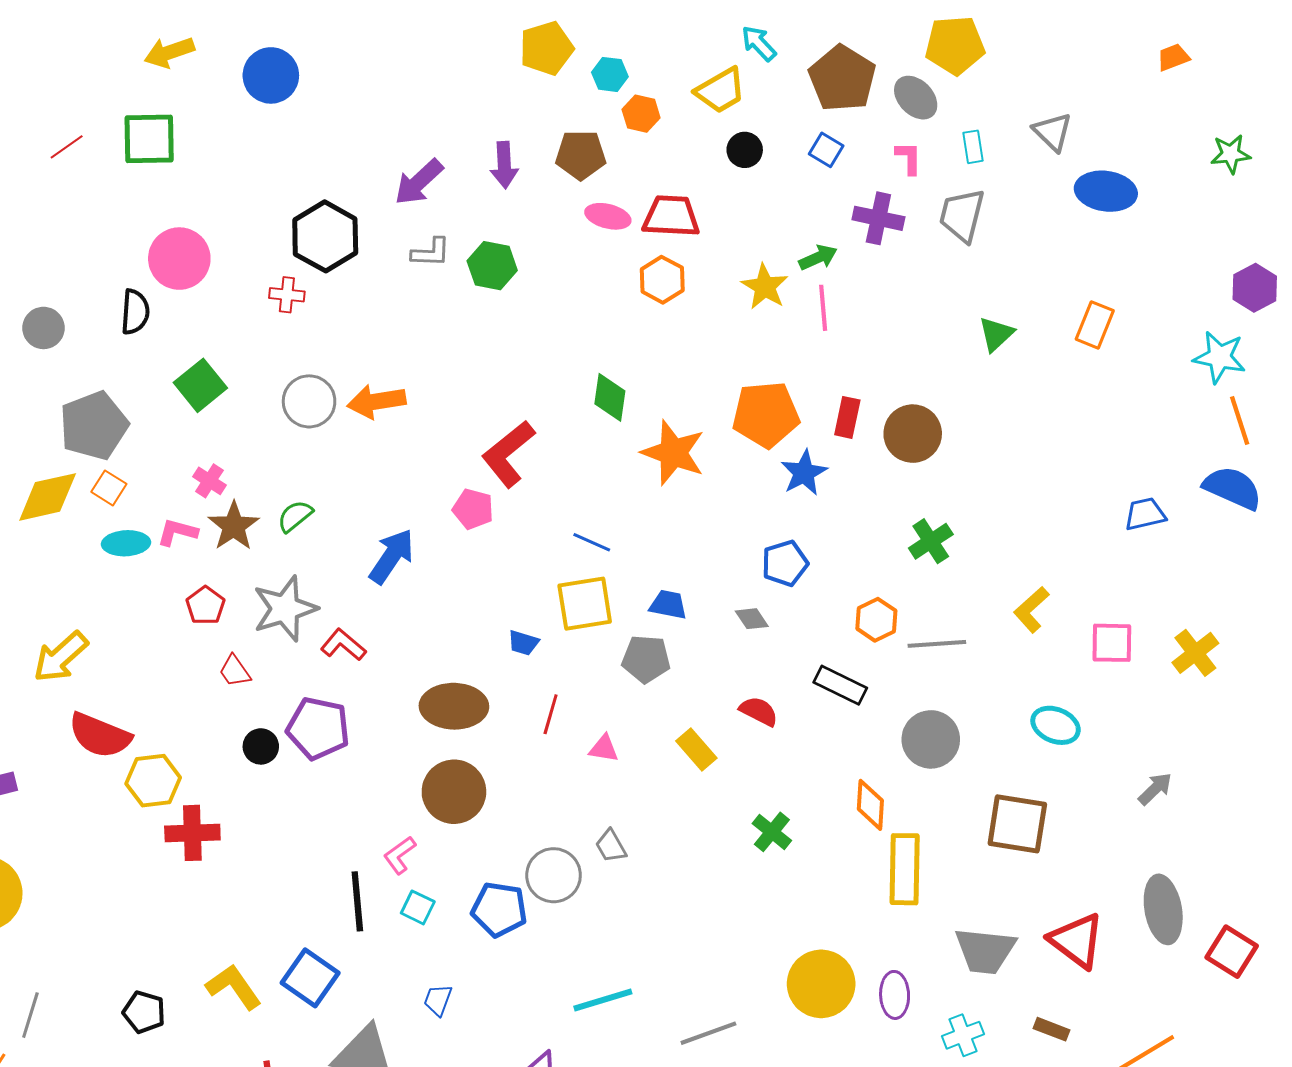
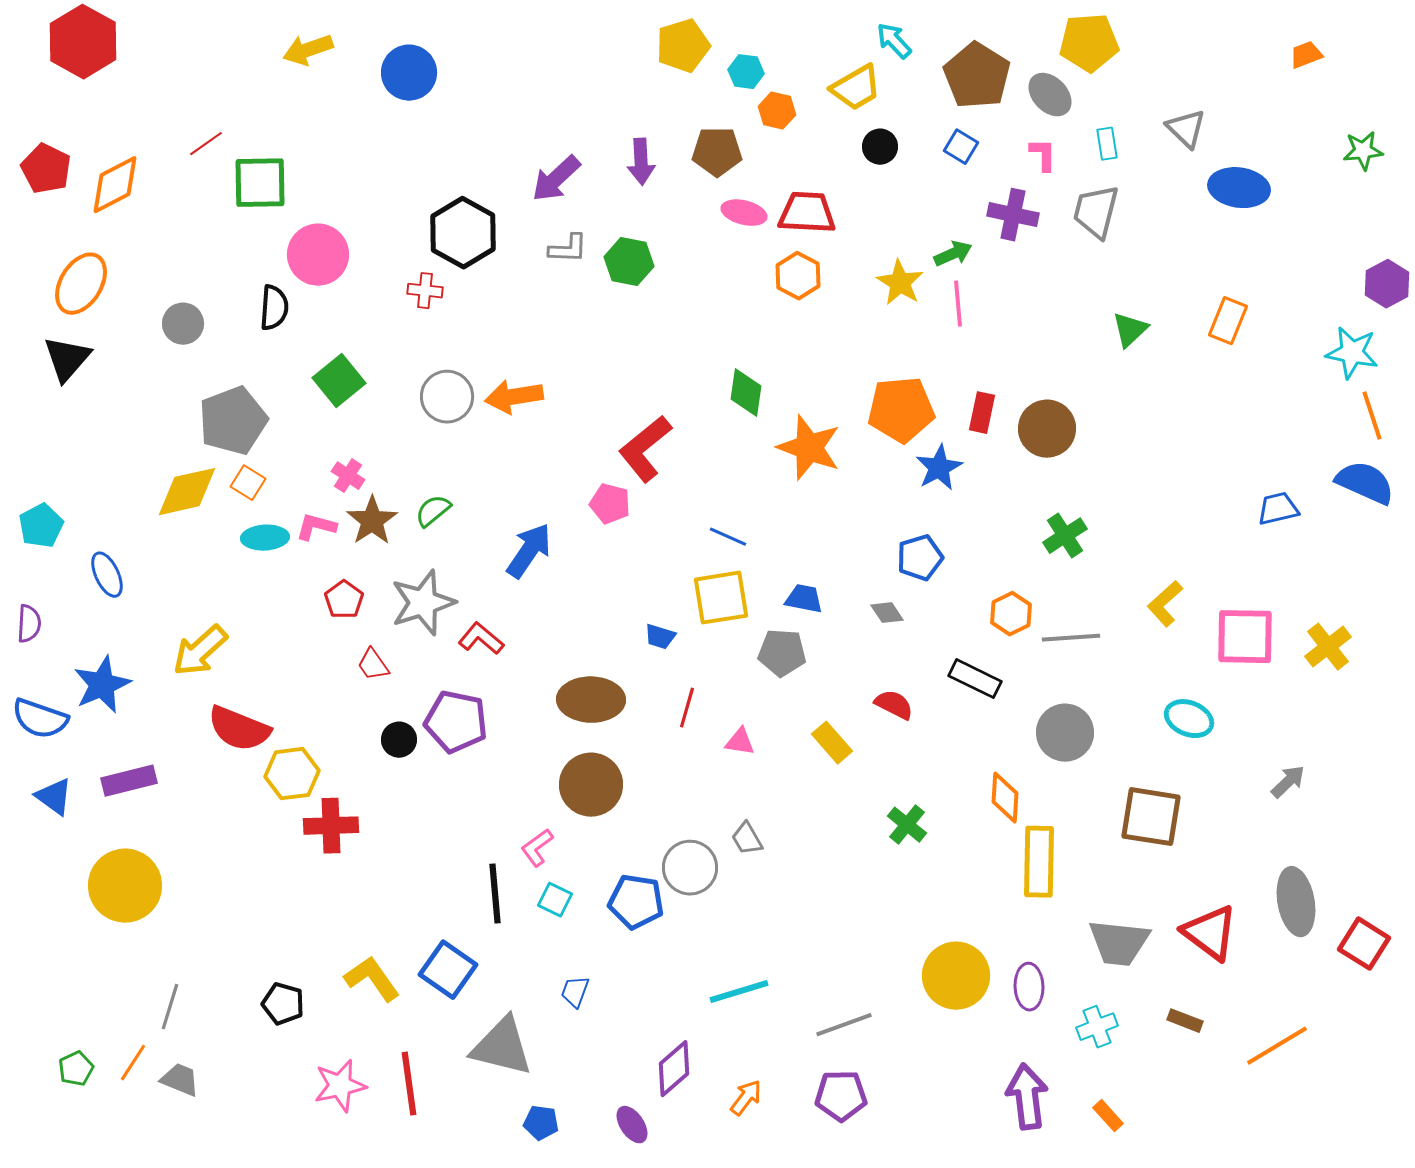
green square: (149, 139) -> (260, 183), moved
pink square: (1112, 643) -> (1245, 637), size x1.4

